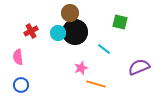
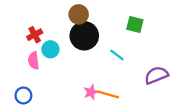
cyan circle: (58, 33) -> (50, 49), moved
pink semicircle: (18, 57) -> (34, 61), moved
pink star: (81, 68) -> (91, 92), moved

